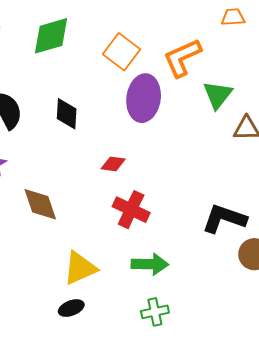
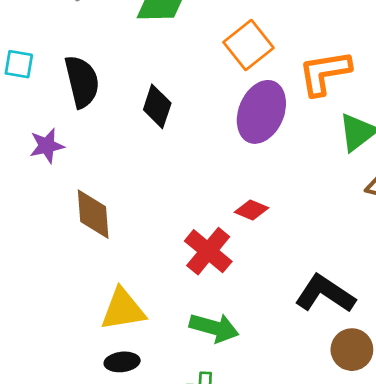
red diamond: (113, 164) -> (252, 210), moved
black ellipse: (71, 308) -> (122, 362), moved

